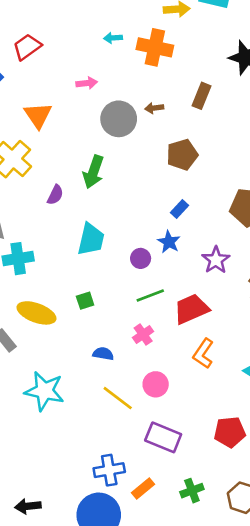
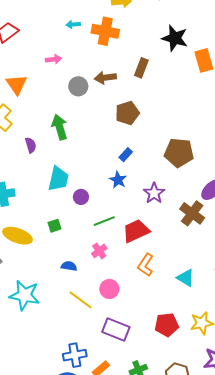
brown arrow: (154, 108) -> (105, 78), size x1.5
gray circle: (119, 119) -> (78, 86), size x0.7
green arrow: (93, 172) -> (60, 127), turned 145
purple semicircle: (55, 195) -> (31, 145), turned -42
purple circle: (141, 258) -> (81, 197), moved

